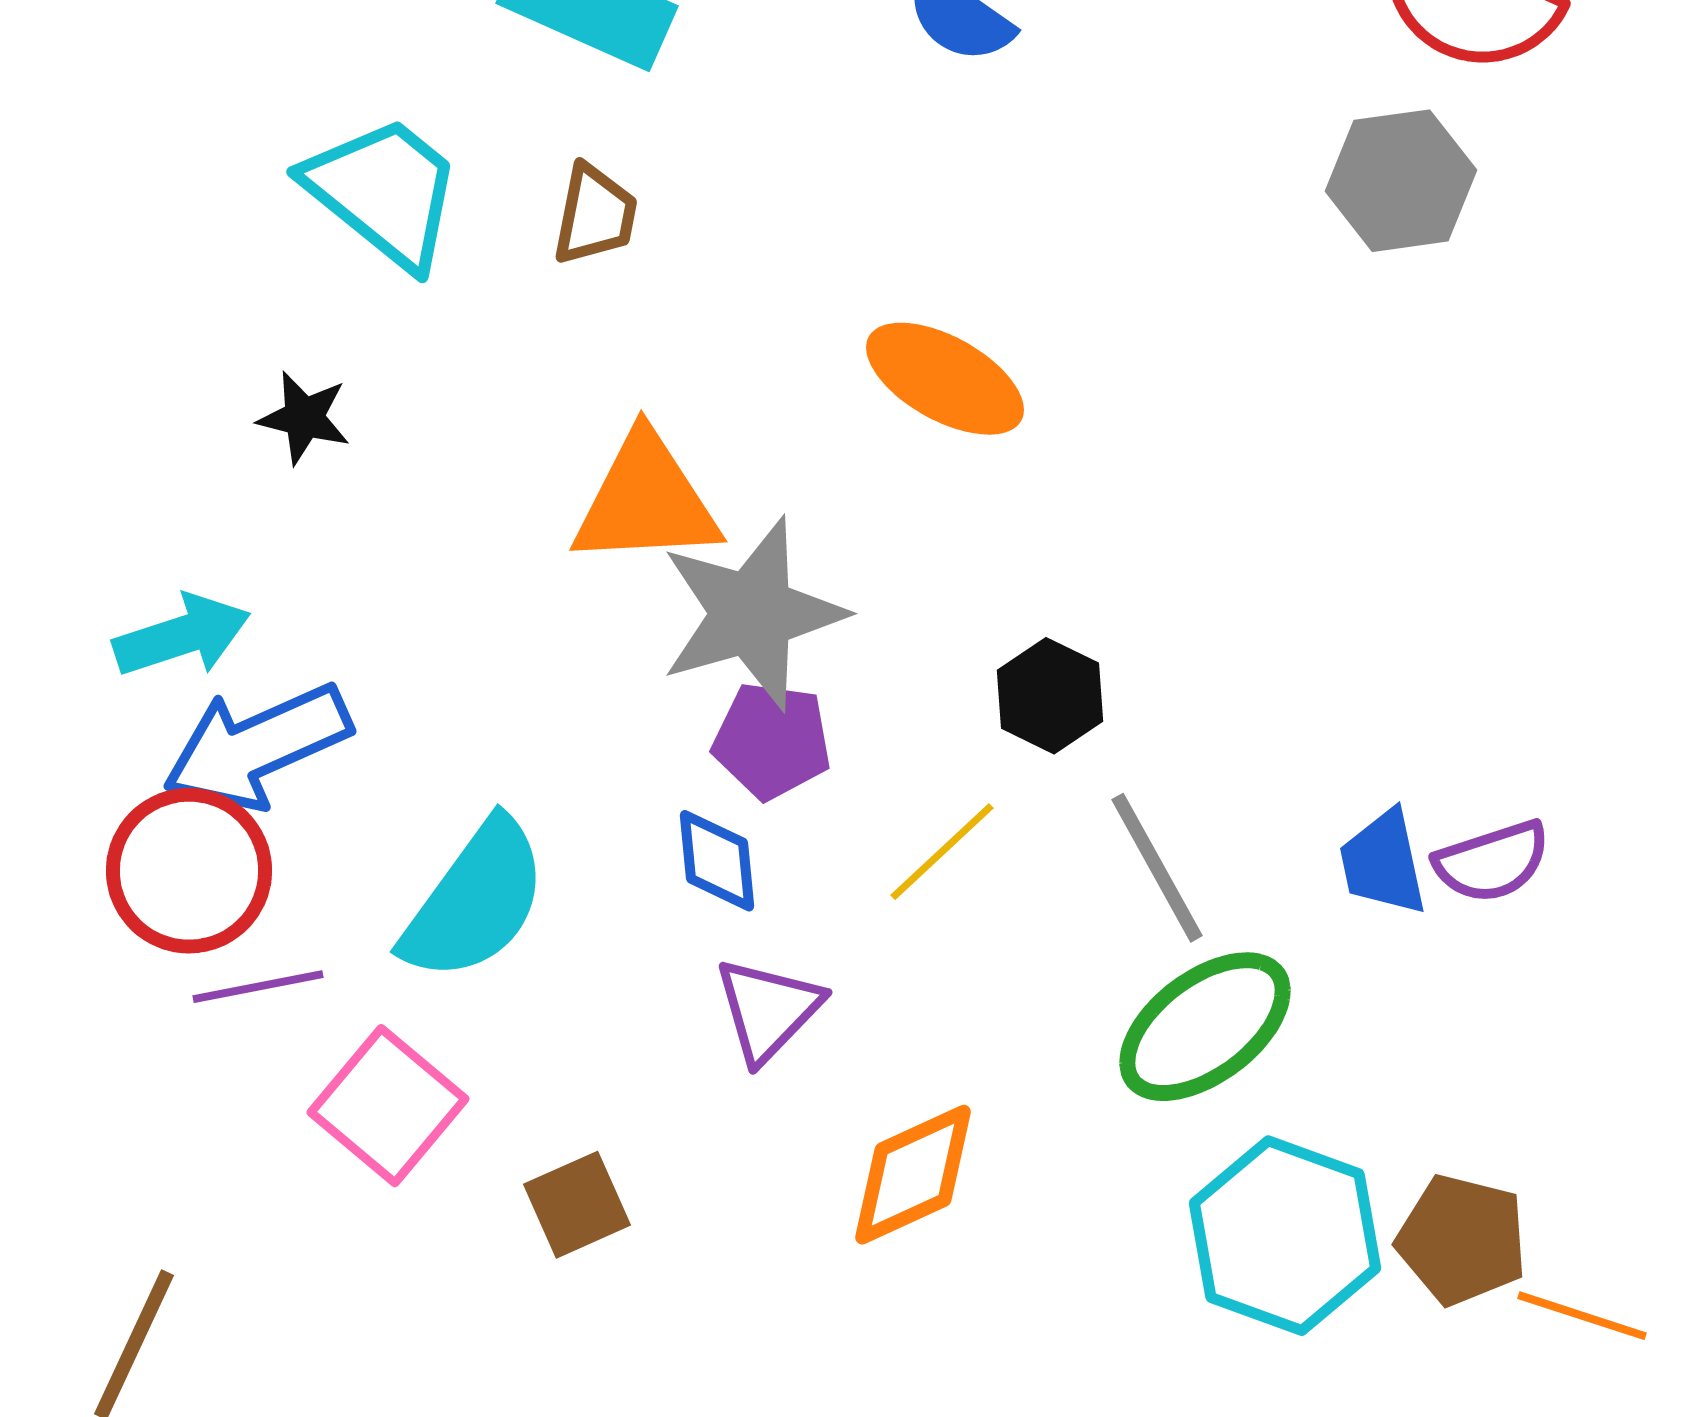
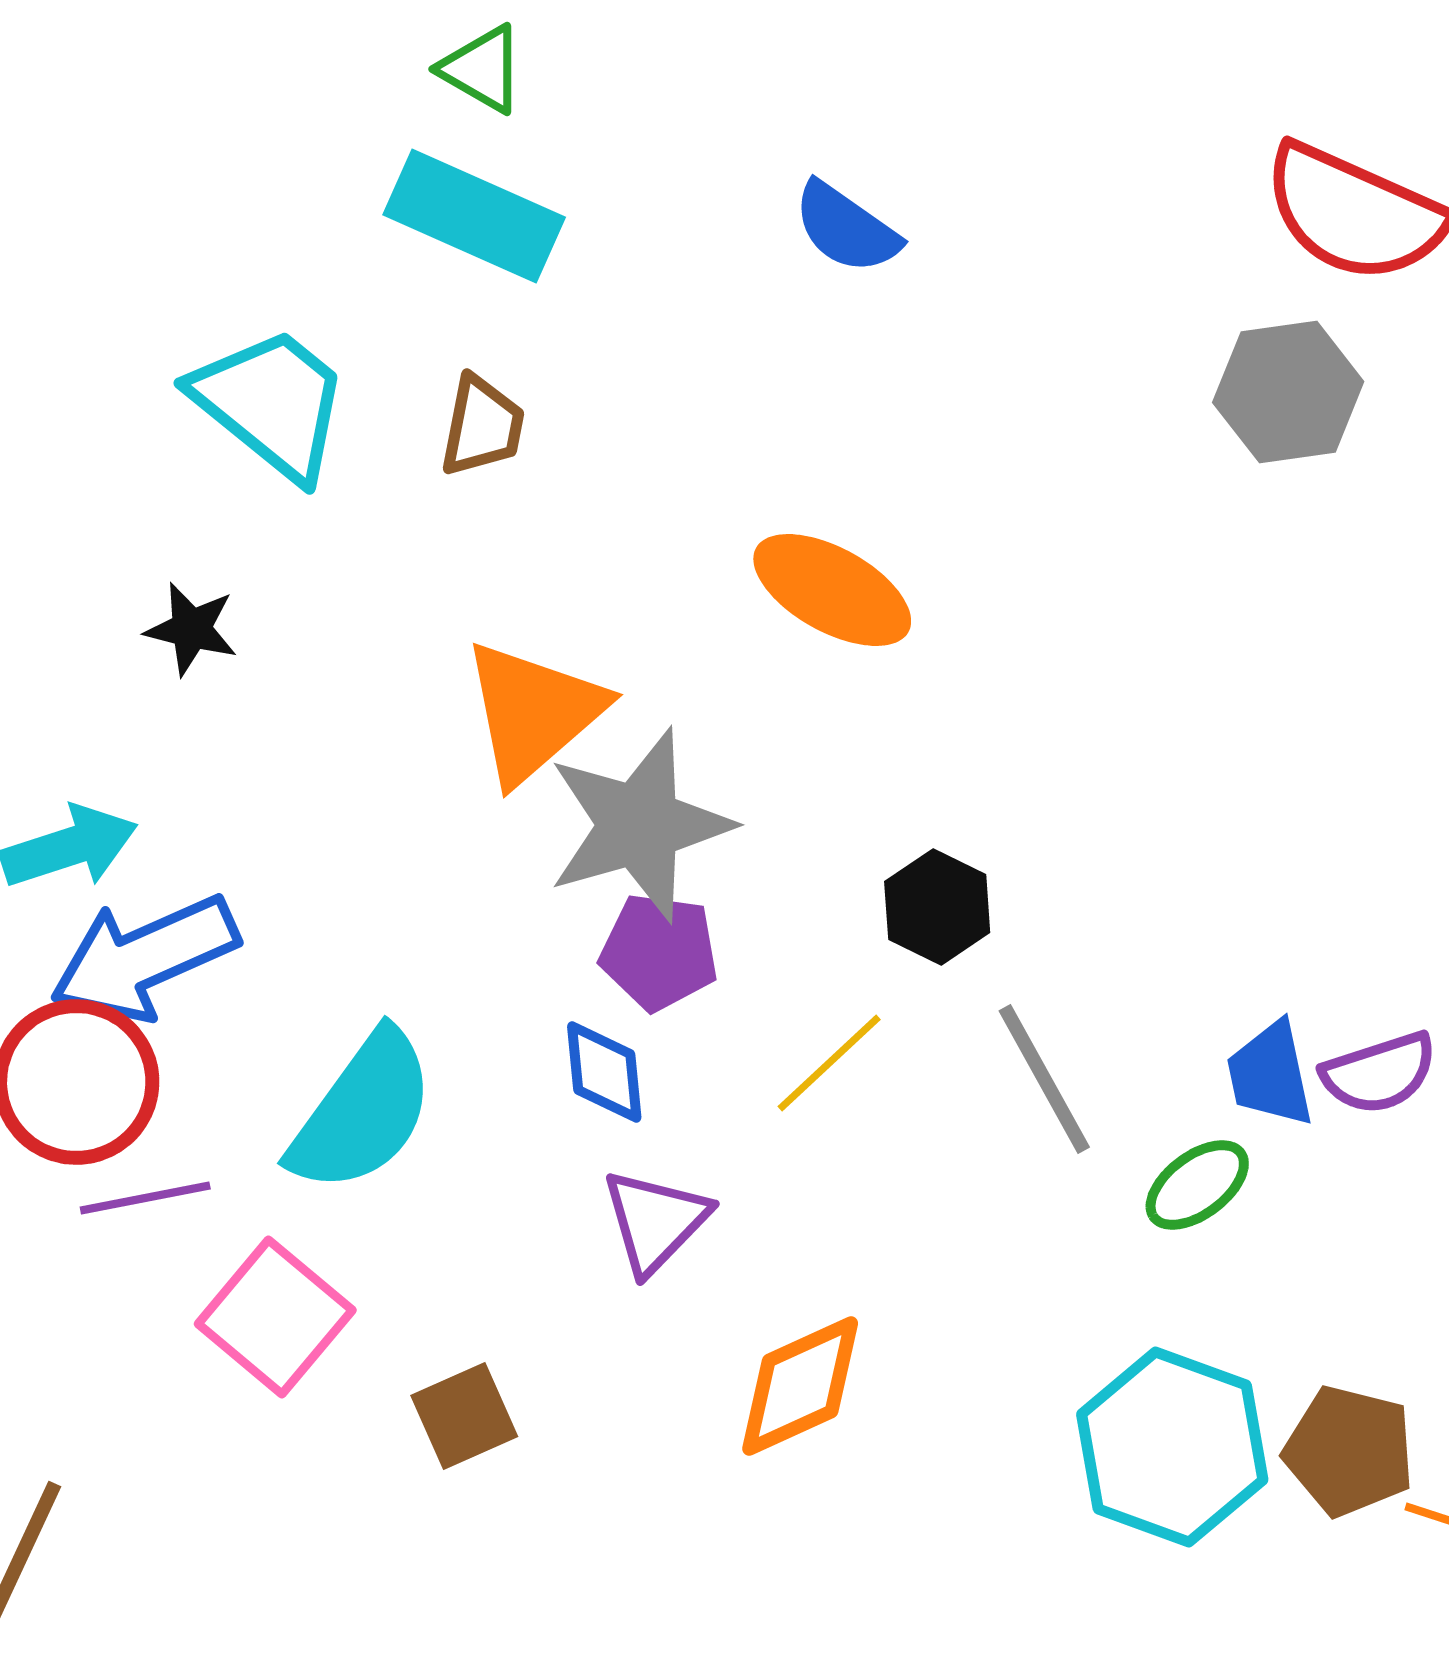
orange triangle: (646, 501) -> (533, 712), turned -38
green ellipse: (1205, 1027) -> (1197, 1185), moved, size x0.6

